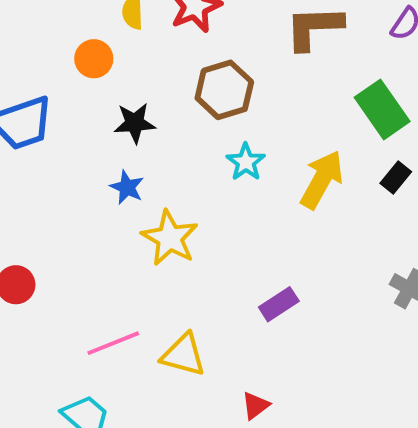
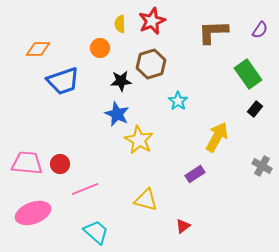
brown hexagon: (224, 90) -> (151, 64), moved
yellow arrow: (322, 180) -> (217, 137), moved
blue star: (127, 187) -> (117, 114), size x1.4
pink line: (113, 343) -> (85, 189), moved

